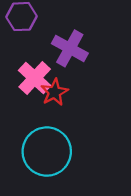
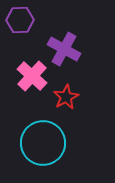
red star: (54, 92) -> (66, 97), moved

